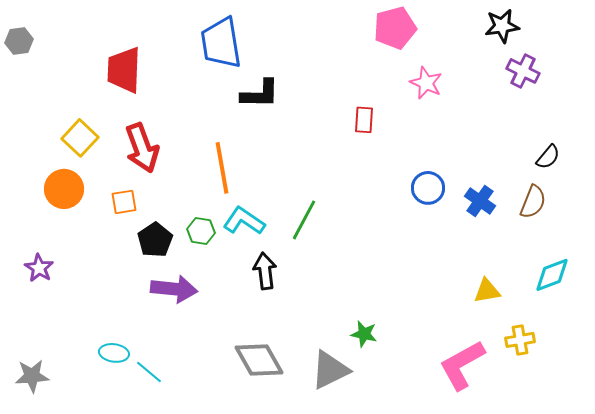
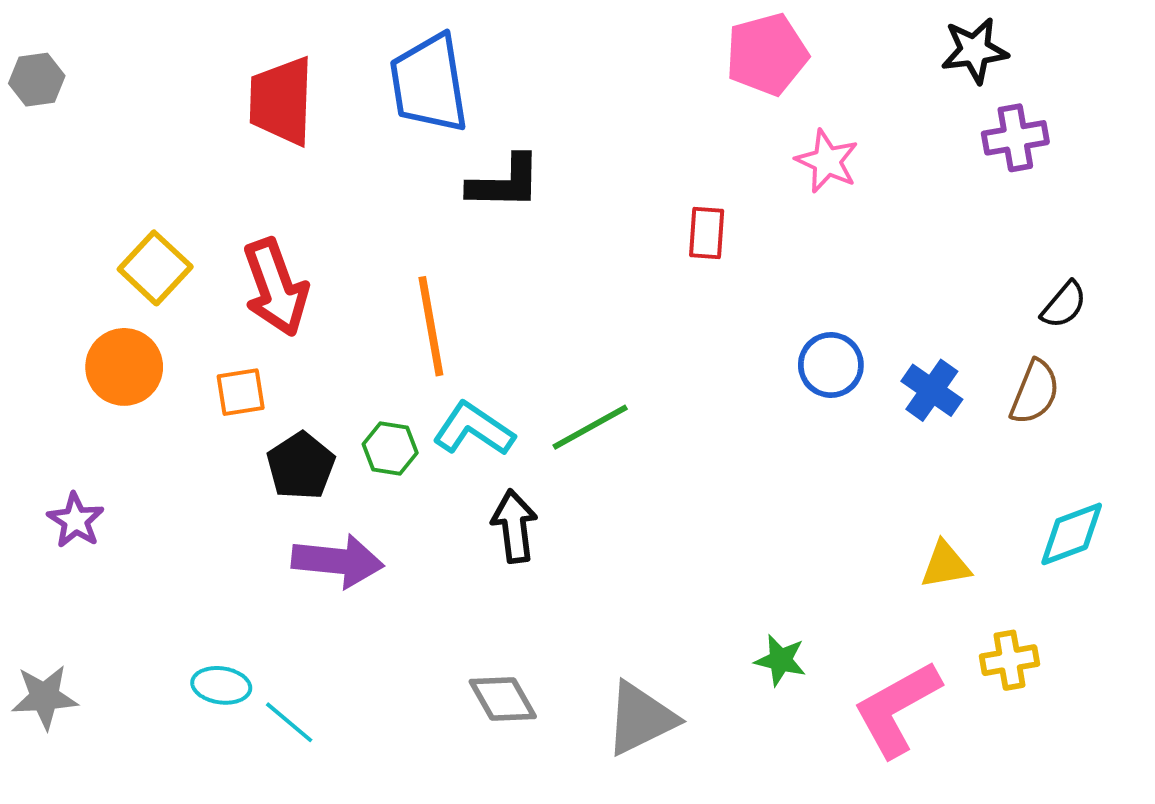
red trapezoid: (124, 70) -> (281, 101), moved
purple cross: (523, 71) -> (1015, 138), turned -36
green line: (304, 220) -> (590, 427), turned 33
green star: (364, 334) -> (780, 660), moved
gray diamond: (259, 360) -> (503, 699), size x0.7
gray star: (32, 376) -> (45, 697), moved

